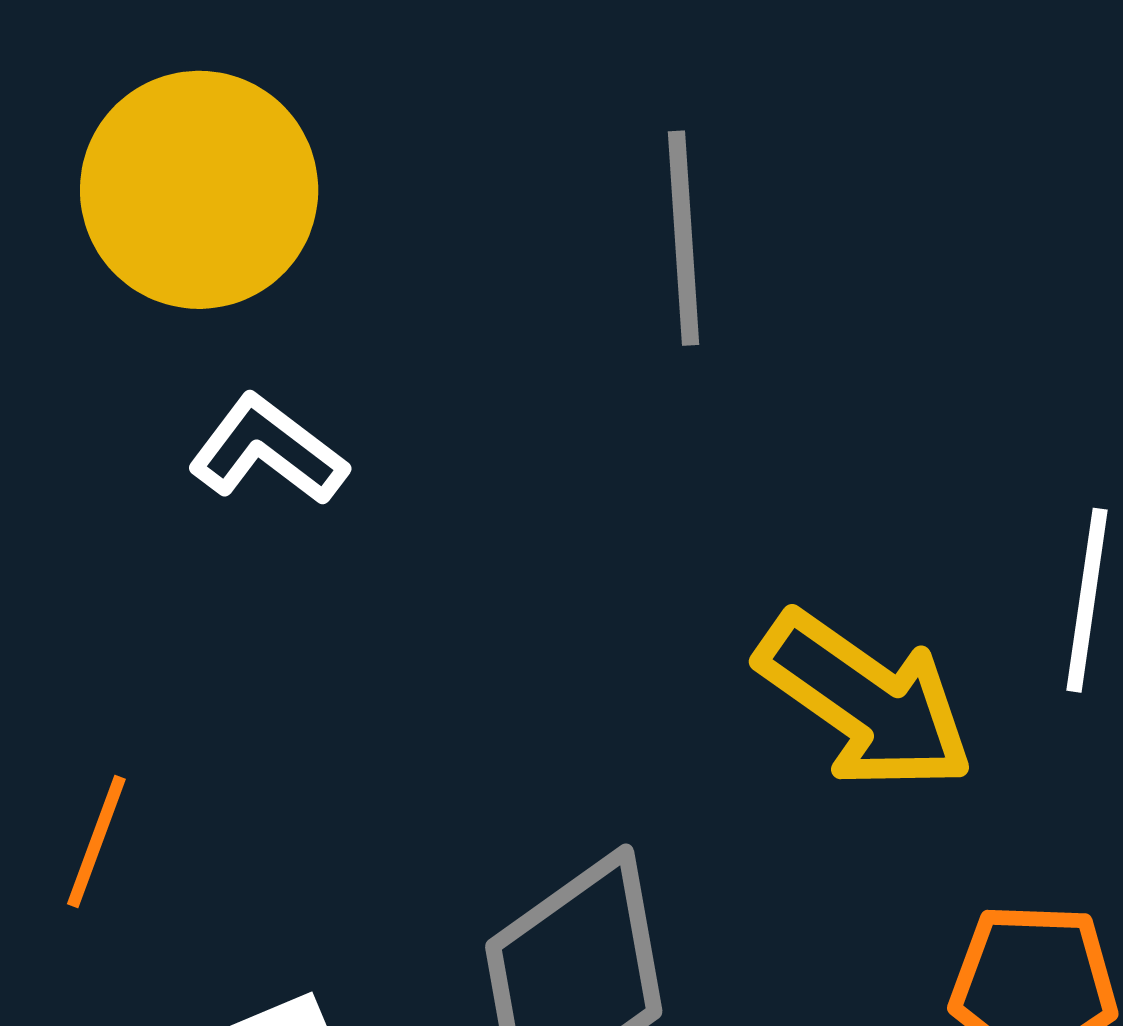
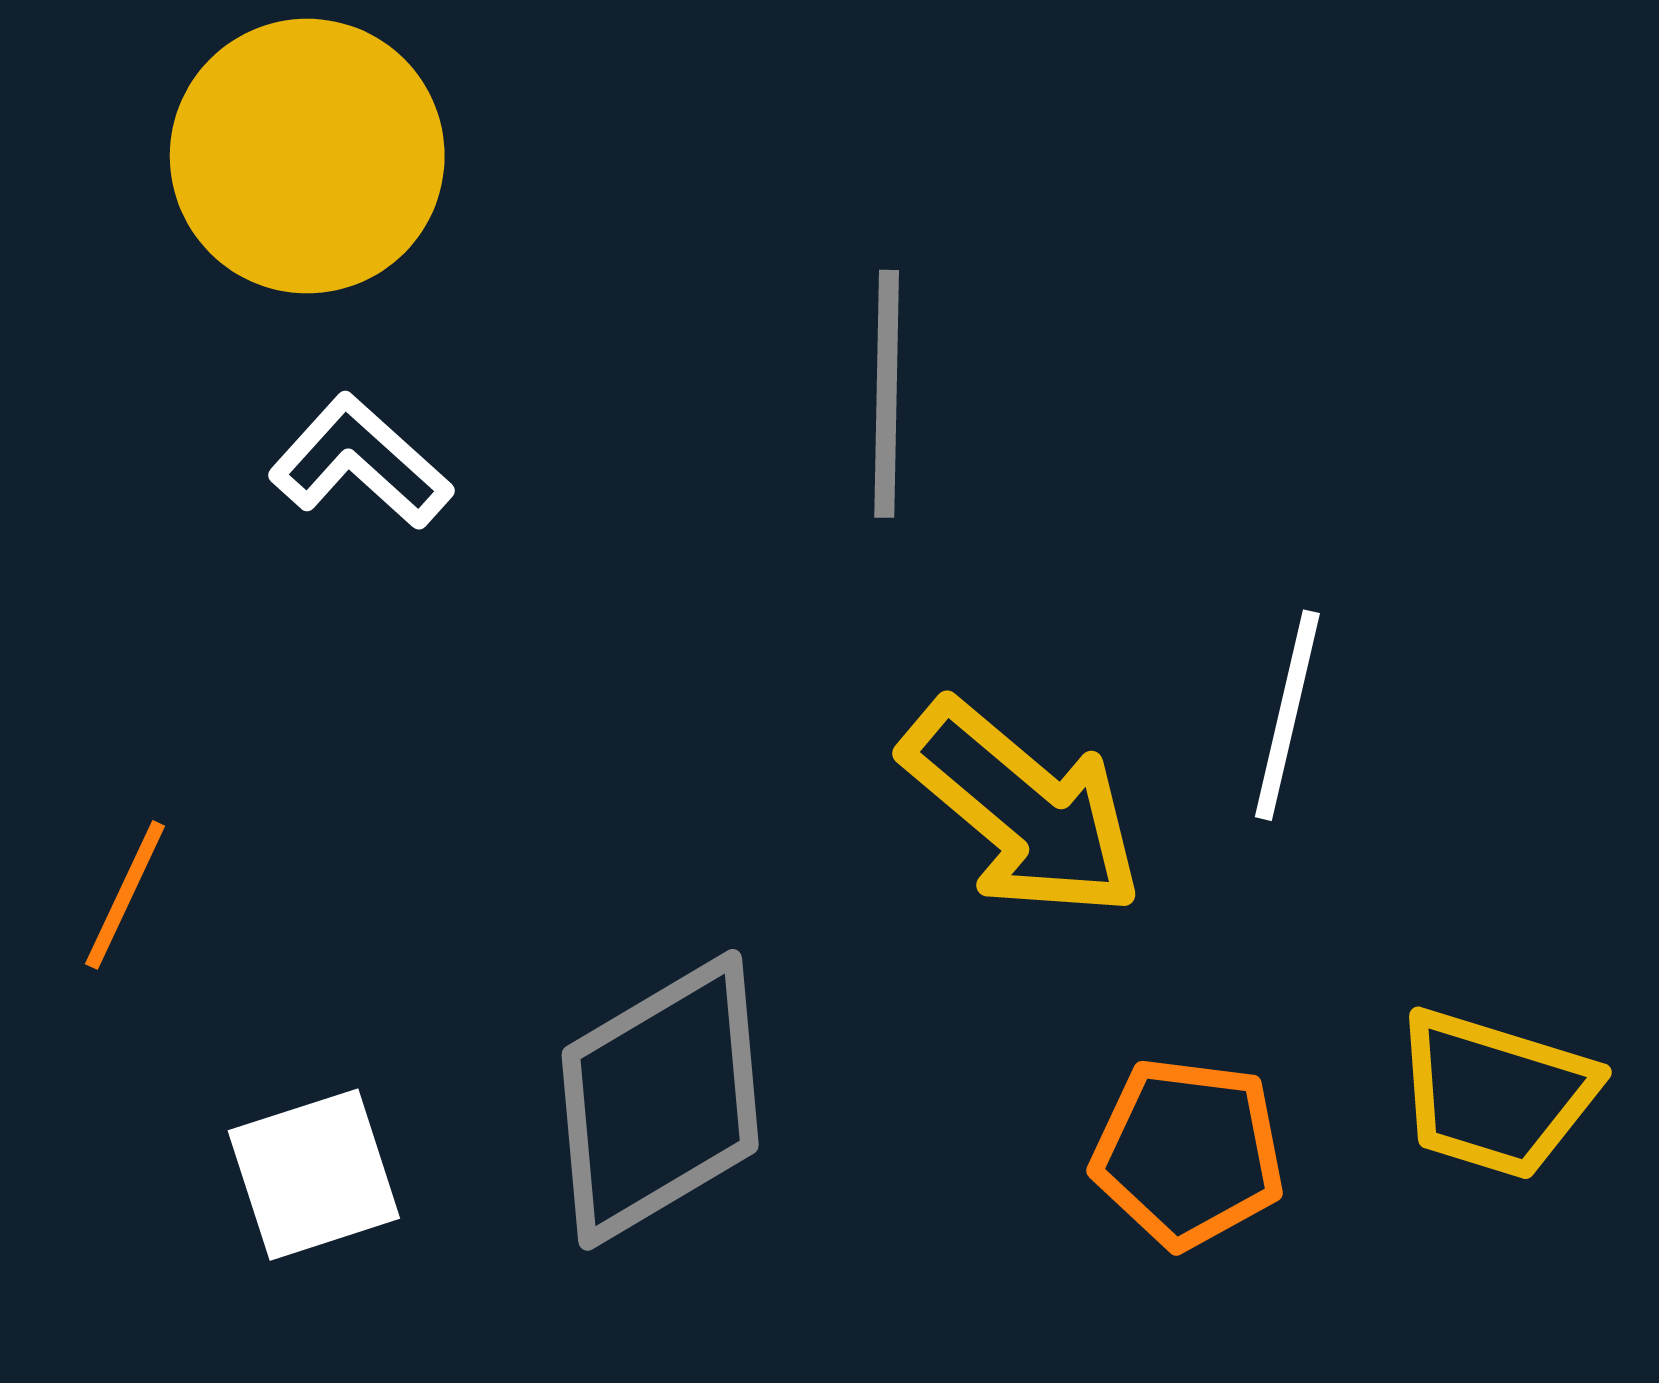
gray line: (683, 238) -> (887, 394), moved

